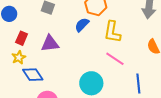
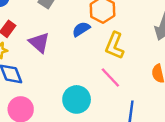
purple triangle: (50, 44) -> (39, 43), turned 36

